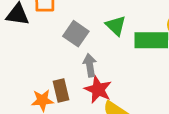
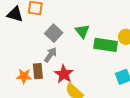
gray arrow: (90, 65) -> (50, 55), moved, turned 35

